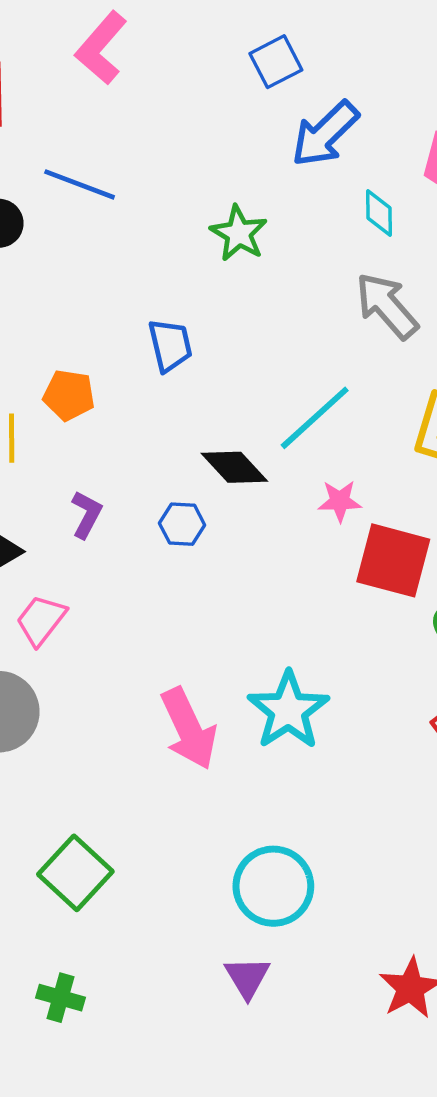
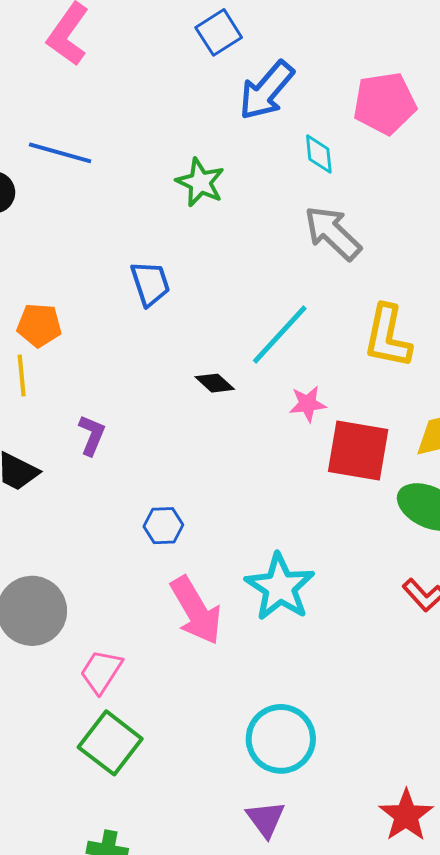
orange pentagon: (69, 395) -> (39, 325), moved
black diamond: (234, 467) -> (215, 383), size x0.7
blue hexagon: (182, 524) -> (163, 526), moved
pink trapezoid: (41, 620) -> (101, 671), moved

